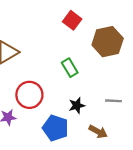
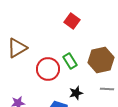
brown hexagon: (108, 42) -> (101, 60), moved
red circle: (29, 95) -> (48, 69), moved

